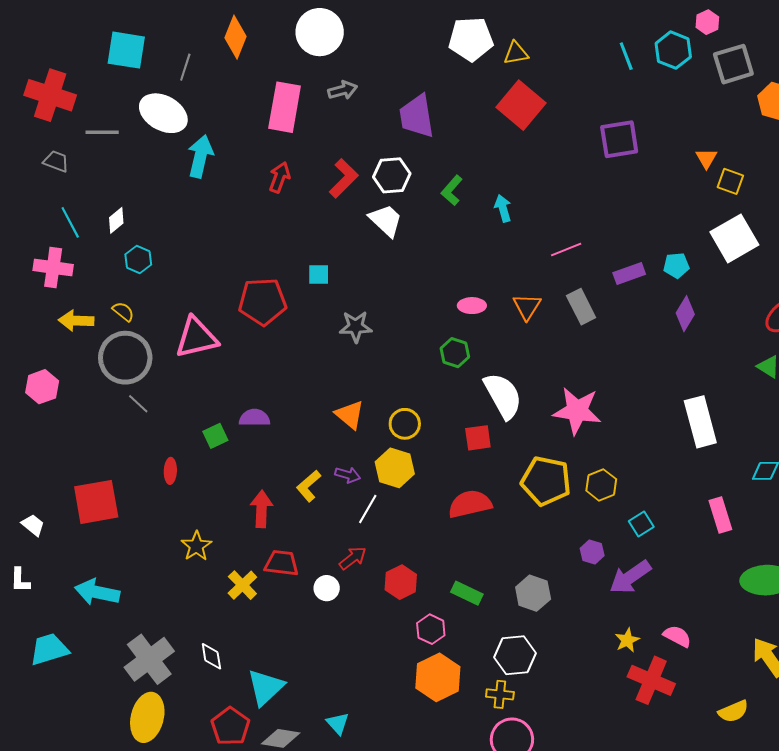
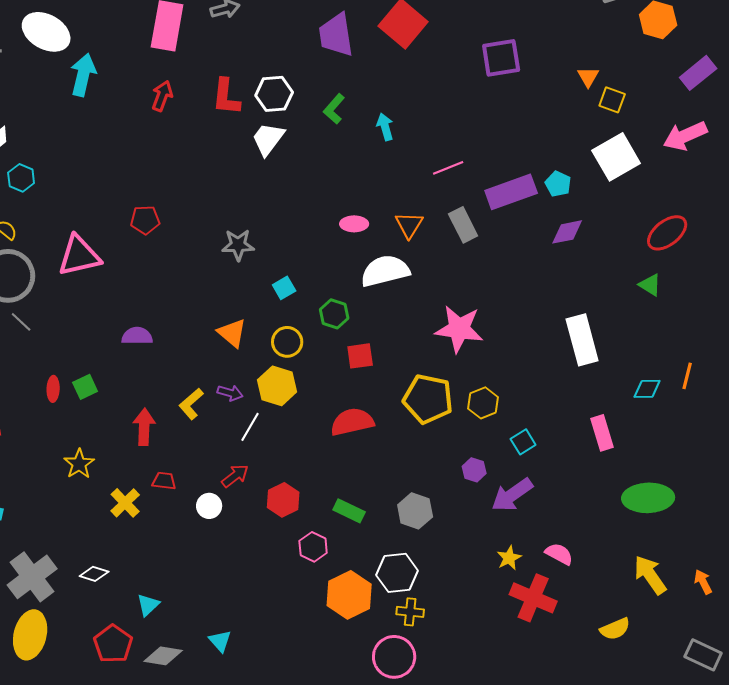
purple trapezoid: (417, 116) -> (336, 35), moved
red L-shape: (344, 178) -> (226, 97), turned 141
white trapezoid: (386, 220) -> (268, 139), turned -96
cyan pentagon: (676, 266) -> (558, 184), turned 30
purple rectangle: (629, 274) -> (511, 192), size x1.6
cyan square: (319, 275) -> (284, 288), moved, turned -30
red pentagon: (262, 302) -> (145, 220), size x0.6
purple diamond: (685, 314) -> (567, 232), turned 48
green hexagon: (455, 353) -> (334, 314), moved
white semicircle: (503, 396) -> (385, 271), moved, turned -75
green square: (215, 436) -> (85, 387), moved
red trapezoid: (282, 563) -> (164, 481), size x0.7
white diamond: (211, 656) -> (94, 574), turned -64
orange hexagon: (438, 677) -> (349, 595), moved
cyan triangle: (266, 687) -> (148, 605), size x0.6
yellow cross: (500, 694) -> (410, 612), moved

